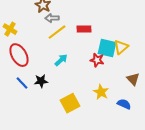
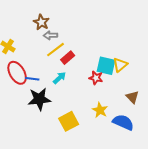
red rectangle: (84, 29) -> (68, 58), moved, turned -40
black star: (41, 81) -> (39, 99), size x1.6
blue line: (22, 83) -> (32, 79), moved, turned -40
blue semicircle: (124, 104) -> (123, 122), size x1.5

